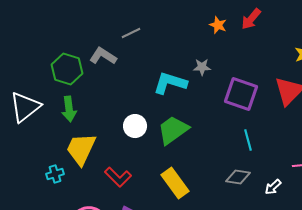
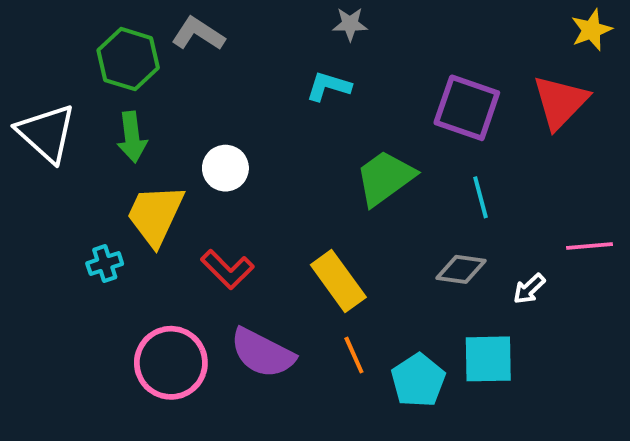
gray star: (202, 67) -> (350, 24), moved
cyan L-shape: (170, 83) -> (329, 86), size x0.7
white triangle: (25, 107) -> (46, 133), turned -40
white circle: (135, 126) -> (225, 168), moved
green trapezoid: (173, 130) -> (385, 178), moved

